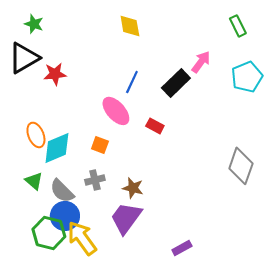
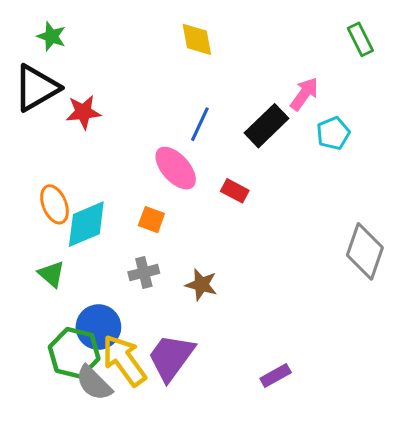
cyan pentagon: (247, 77) -> (333, 133), moved, size x0.7
gray semicircle: (62, 191) -> (94, 383), moved
purple trapezoid: (126, 218) -> (171, 357), moved

